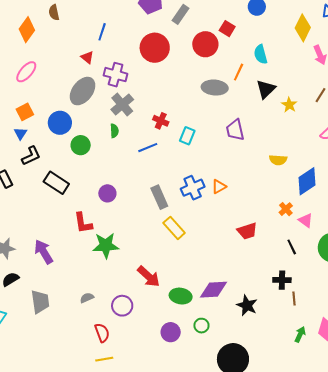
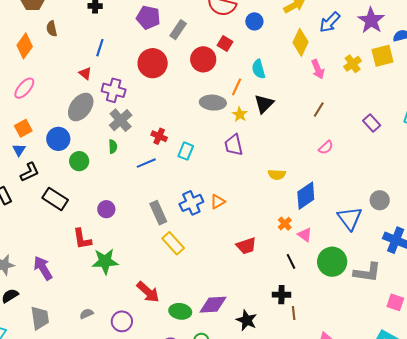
yellow star: (289, 105) -> (240, 114), moved

